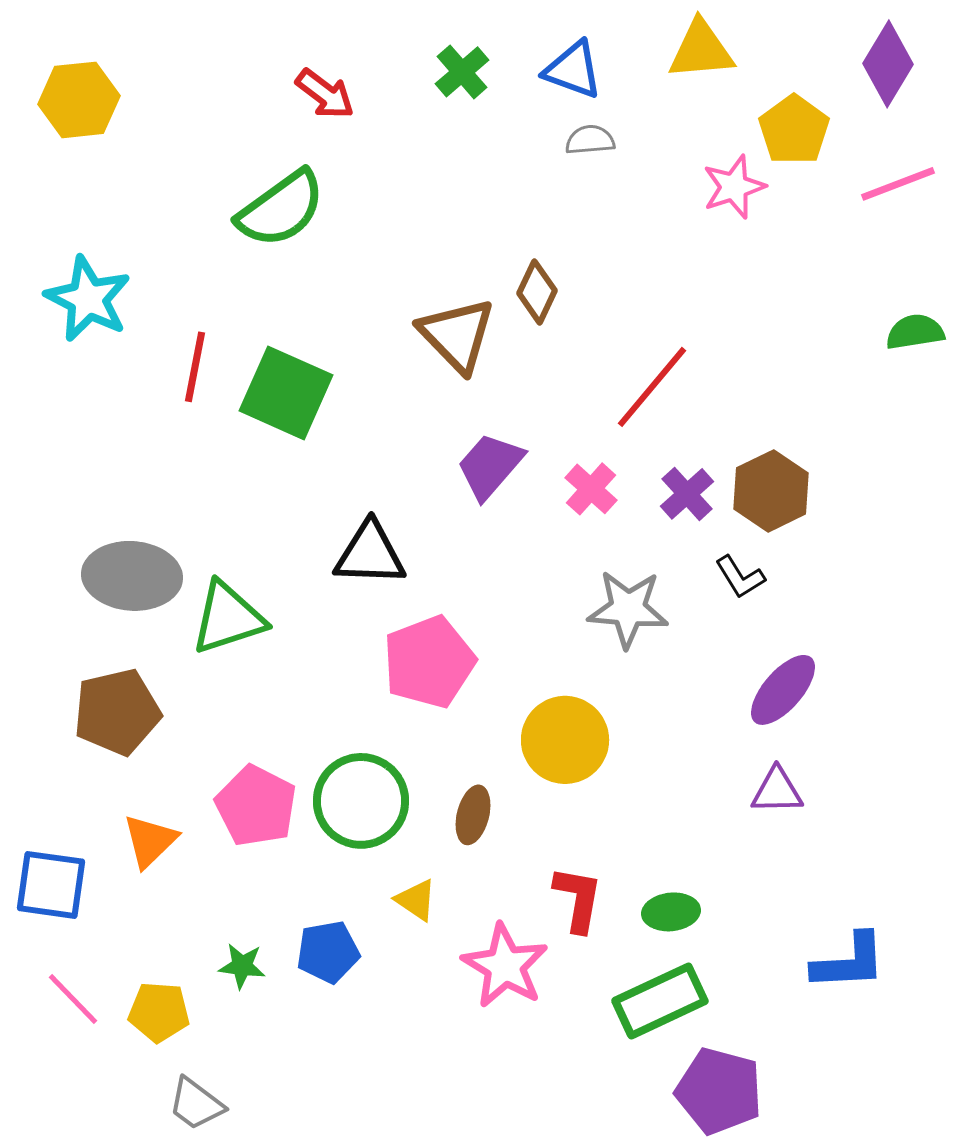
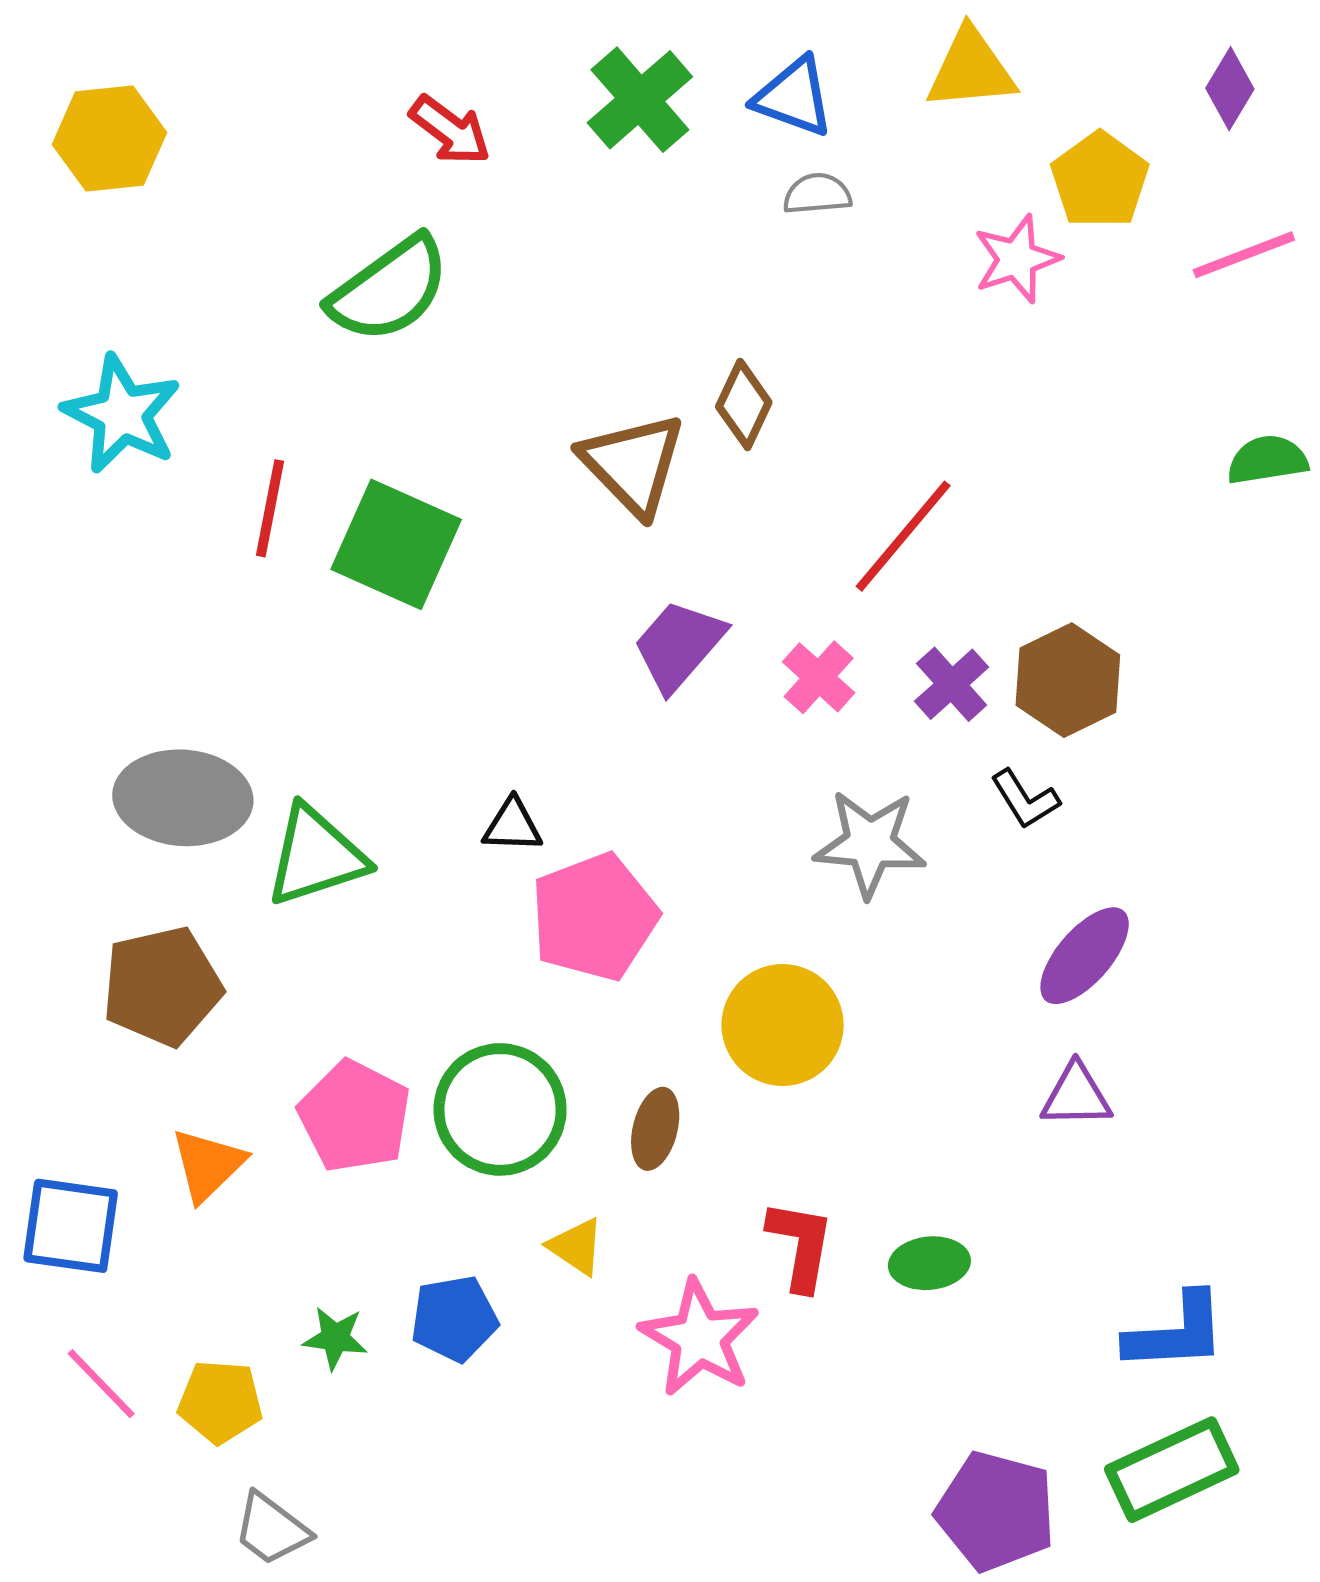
purple diamond: (888, 64) -> (1230, 89), size x0.7
green cross: (462, 72) -> (640, 100), size x1.4
black triangle: (370, 554) -> (512, 826), moved, size x0.6
green rectangle: (660, 1001) -> (1172, 1470), moved

